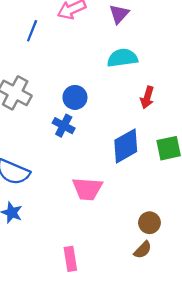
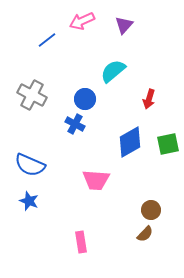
blue line: (32, 31) -> (47, 40), turned 30
cyan semicircle: (122, 58) -> (113, 71), moved, turned -32

